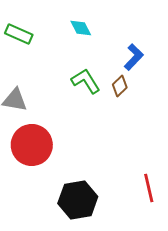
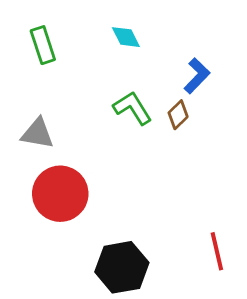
green rectangle: (19, 34) -> (43, 45), turned 48

